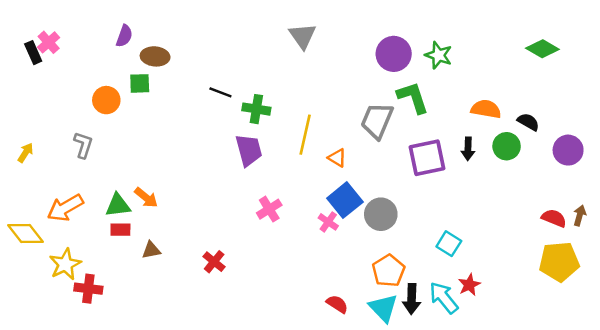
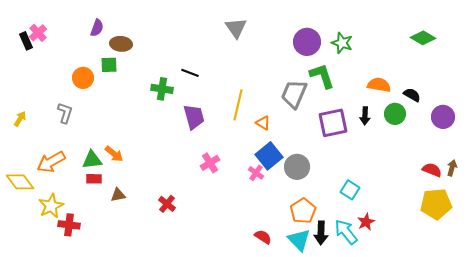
black line: (220, 92) -> (190, 73), moved
green cross: (256, 109) -> (162, 89), moved

